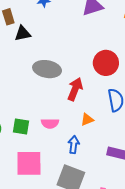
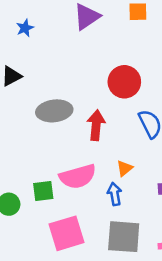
orange triangle: (87, 120) -> (124, 168), moved
pink semicircle: (50, 123) -> (78, 176), size x1.6

